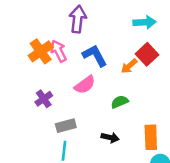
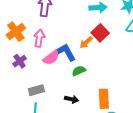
pink arrow: (59, 51) -> (39, 38), moved, turned 36
blue L-shape: (95, 56) -> (66, 52), moved
purple cross: (44, 99) -> (20, 61), moved

